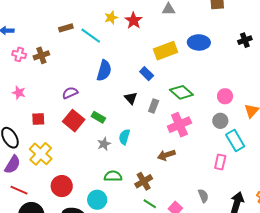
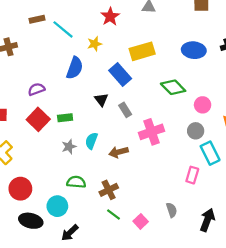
yellow star: (111, 18) -> (95, 44), moved
blue ellipse: (199, 42) -> (194, 50), moved
blue rectangle: (147, 74) -> (120, 74), size x1.5
green diamond: (181, 92) -> (173, 87), moved
gray rectangle: (154, 106) -> (125, 110), turned -56
green rectangle: (98, 117) -> (65, 118), turned -40
brown arrow: (166, 155) -> (119, 152), moved

